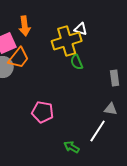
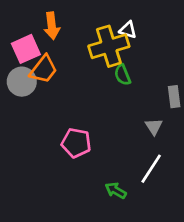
gray triangle: (111, 109) -> (154, 127), moved, turned 48

